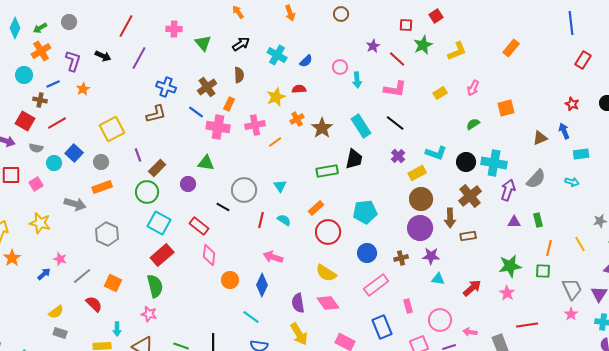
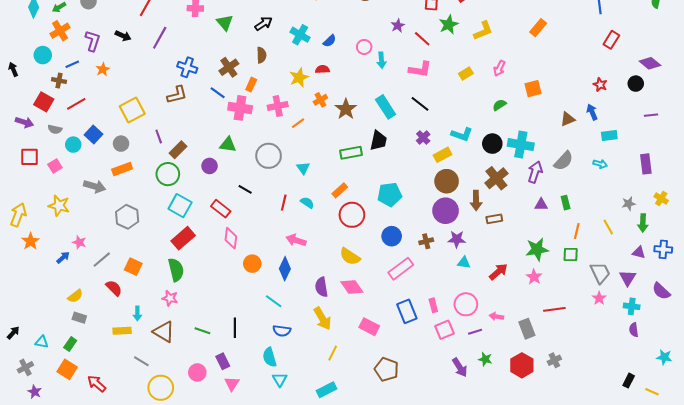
gray circle: (244, 190) -> (269, 156), moved
pink rectangle: (408, 306) -> (433, 305), moved

